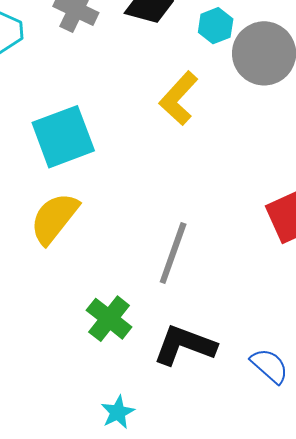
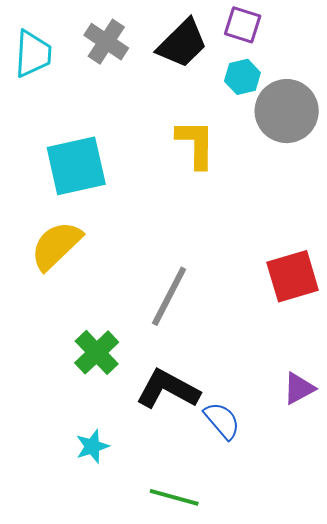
yellow L-shape: (179, 98) -> (196, 144), turned 130
blue semicircle: (269, 366) -> (222, 421), moved

